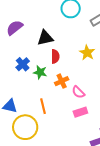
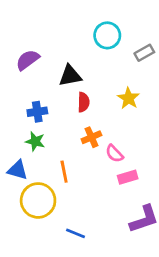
blue cross: (23, 64) -> (37, 112), turned 32
green star: (40, 72) -> (35, 141), moved
pink rectangle: (80, 112) -> (128, 177), moved

